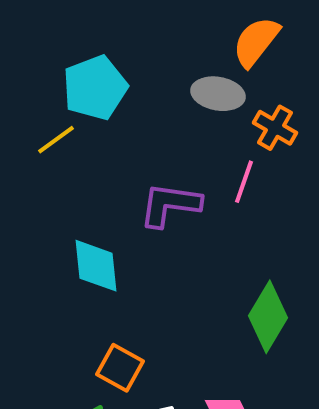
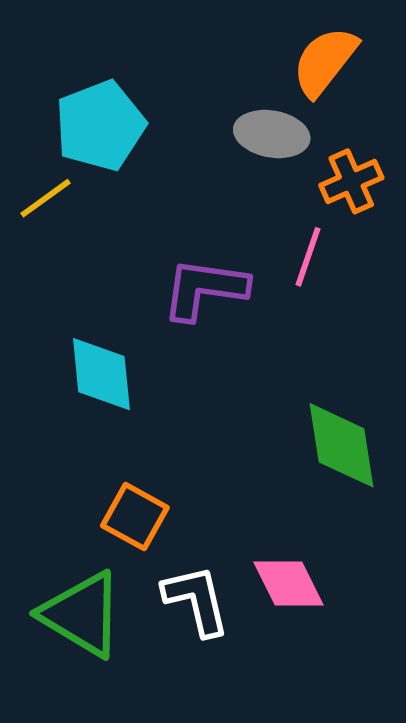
orange cross: (275, 128) -> (351, 181), turned 36
green diamond: (268, 317) -> (342, 445), turned -40

